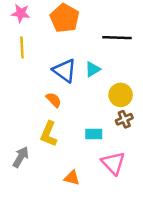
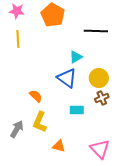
blue triangle: (65, 71) -> (67, 78), moved
orange semicircle: (54, 100) -> (36, 96), moved
yellow L-shape: (49, 134) -> (40, 122), moved
pink triangle: (113, 163) -> (100, 149), moved

